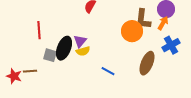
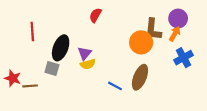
red line: (39, 30) -> (32, 32), moved
black ellipse: (64, 48) -> (61, 48), moved
brown ellipse: (147, 63) -> (140, 77), moved
red star: (14, 76) -> (13, 78), moved

